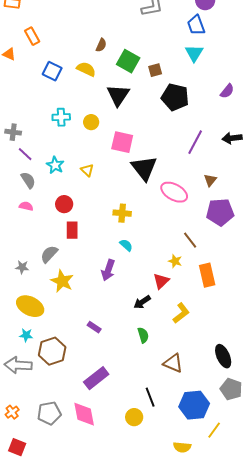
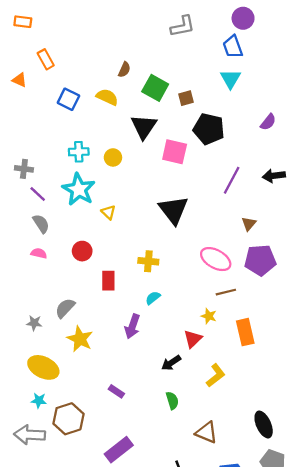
pink square: (122, 142) -> (175, 152), moved
cyan star: (55, 165) -> (79, 189), moved, size x1.6
pink ellipse: (174, 192) -> (216, 259), moved
red rectangle: (72, 230) -> (108, 281), moved
brown line: (190, 240) -> (226, 292), turned -66
cyan semicircle: (126, 245) -> (153, 298), turned -80

